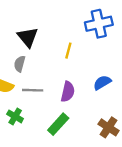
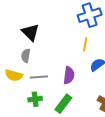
yellow line: (68, 51) -> (85, 44), moved
green cross: (15, 116) -> (35, 99), moved, turned -32

